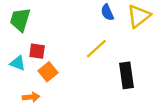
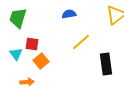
blue semicircle: (107, 12) -> (69, 14), moved, turned 104
cyan triangle: (18, 63) -> (16, 54), turned 32

